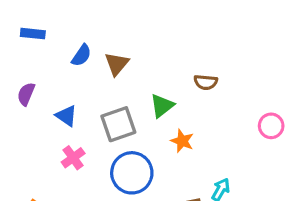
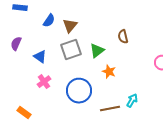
brown semicircle: (206, 82) -> (123, 37), turned 72
gray square: (118, 124) -> (71, 50), moved

